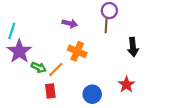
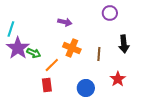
purple circle: (109, 11) -> (110, 13), moved
brown line: (106, 26) -> (99, 54), moved
green arrow: (39, 67) -> (34, 53), moved

